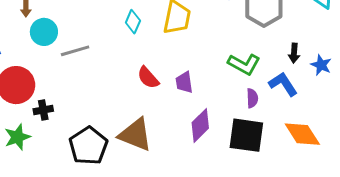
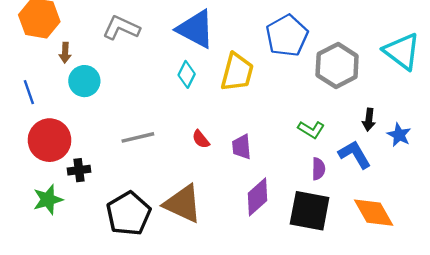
gray line: (75, 51) -> (138, 137), moved
green L-shape: (244, 64) -> (311, 130), size x0.7
red semicircle: (148, 78) -> (201, 139), size x0.7

